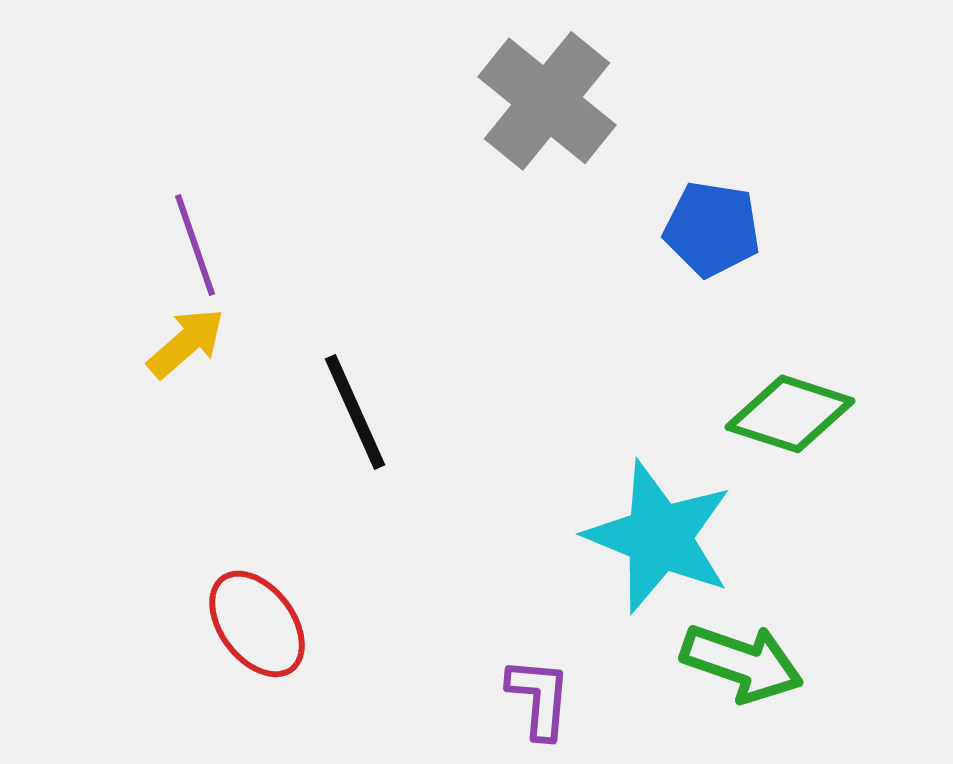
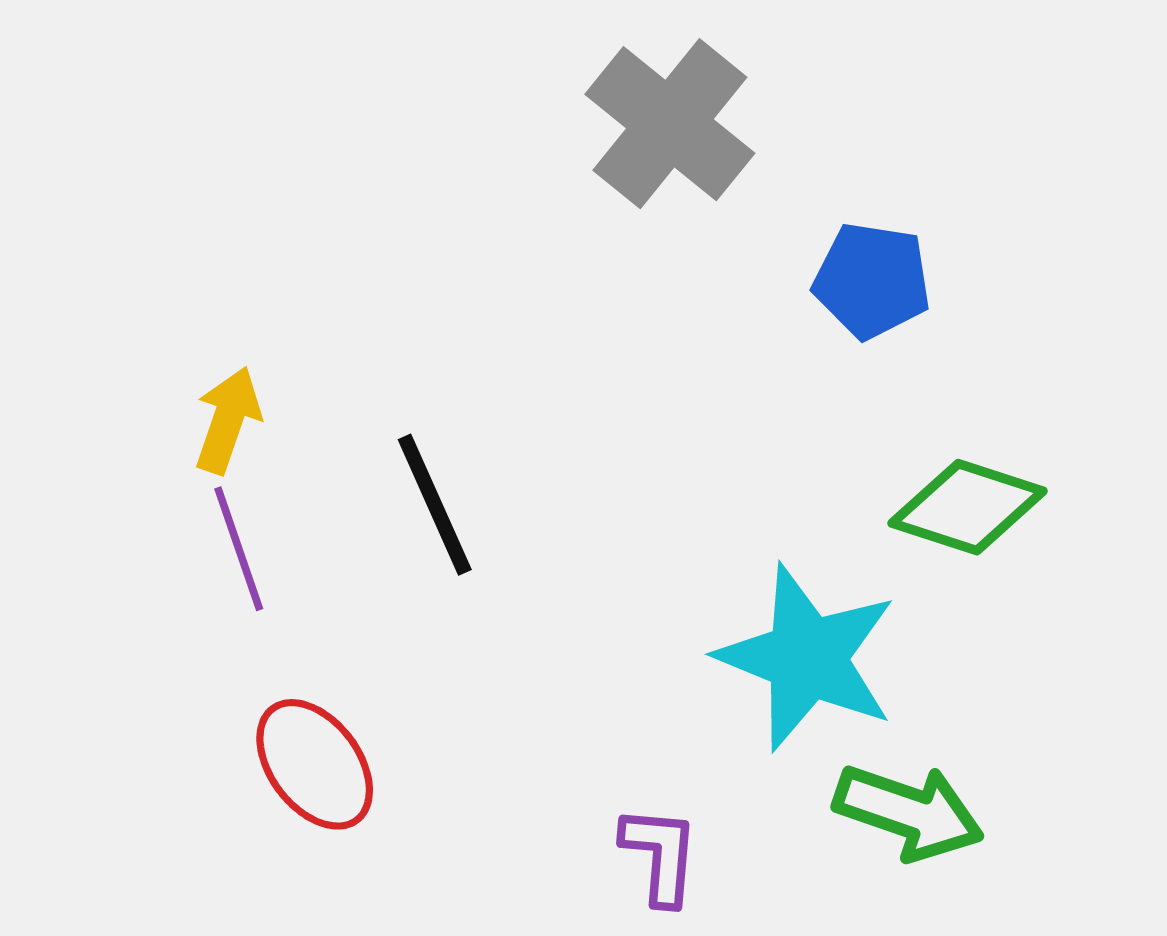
purple line: (195, 245) -> (239, 549), moved
yellow arrow: (186, 343) -> (228, 420), turned -30

